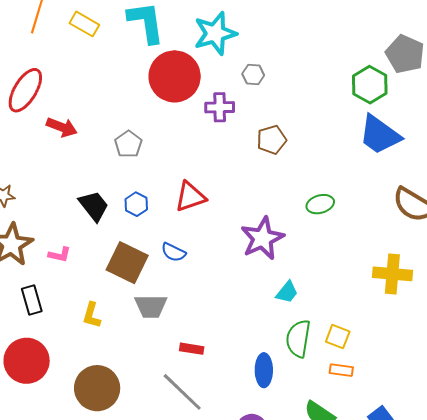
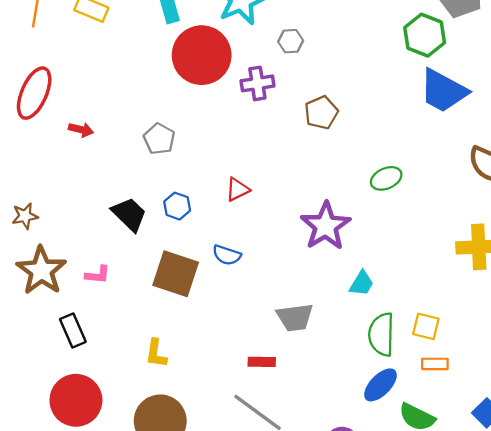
red arrow: (62, 127) -> (81, 130), size x0.7
red triangle: (190, 197) -> (237, 189), size x0.7
gray trapezoid: (151, 306) -> (295, 317), moved
yellow L-shape: (92, 315) -> (156, 353), moved
blue ellipse: (264, 370) -> (380, 385), moved, turned 52

